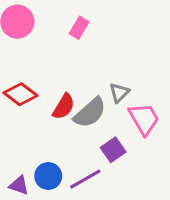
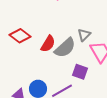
purple square: (113, 150) -> (80, 72), turned -35

